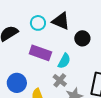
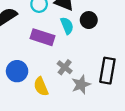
cyan semicircle: (64, 61) -> (67, 26), moved, turned -49

